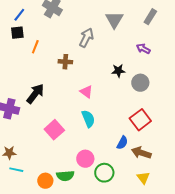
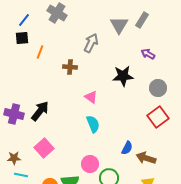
gray rectangle: (150, 17) -> (142, 20), moved
black star: (118, 71) -> (123, 76), size x1.5
gray circle: (140, 83) -> (158, 88), moved
black arrow: (35, 94) -> (40, 111), moved
red square: (140, 120) -> (158, 117), moved
pink square: (54, 130) -> (44, 148), moved

